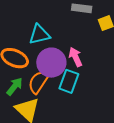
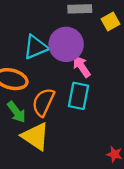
purple circle: (51, 63) -> (66, 44), moved
green arrow: (15, 86) -> (16, 112), turned 114

